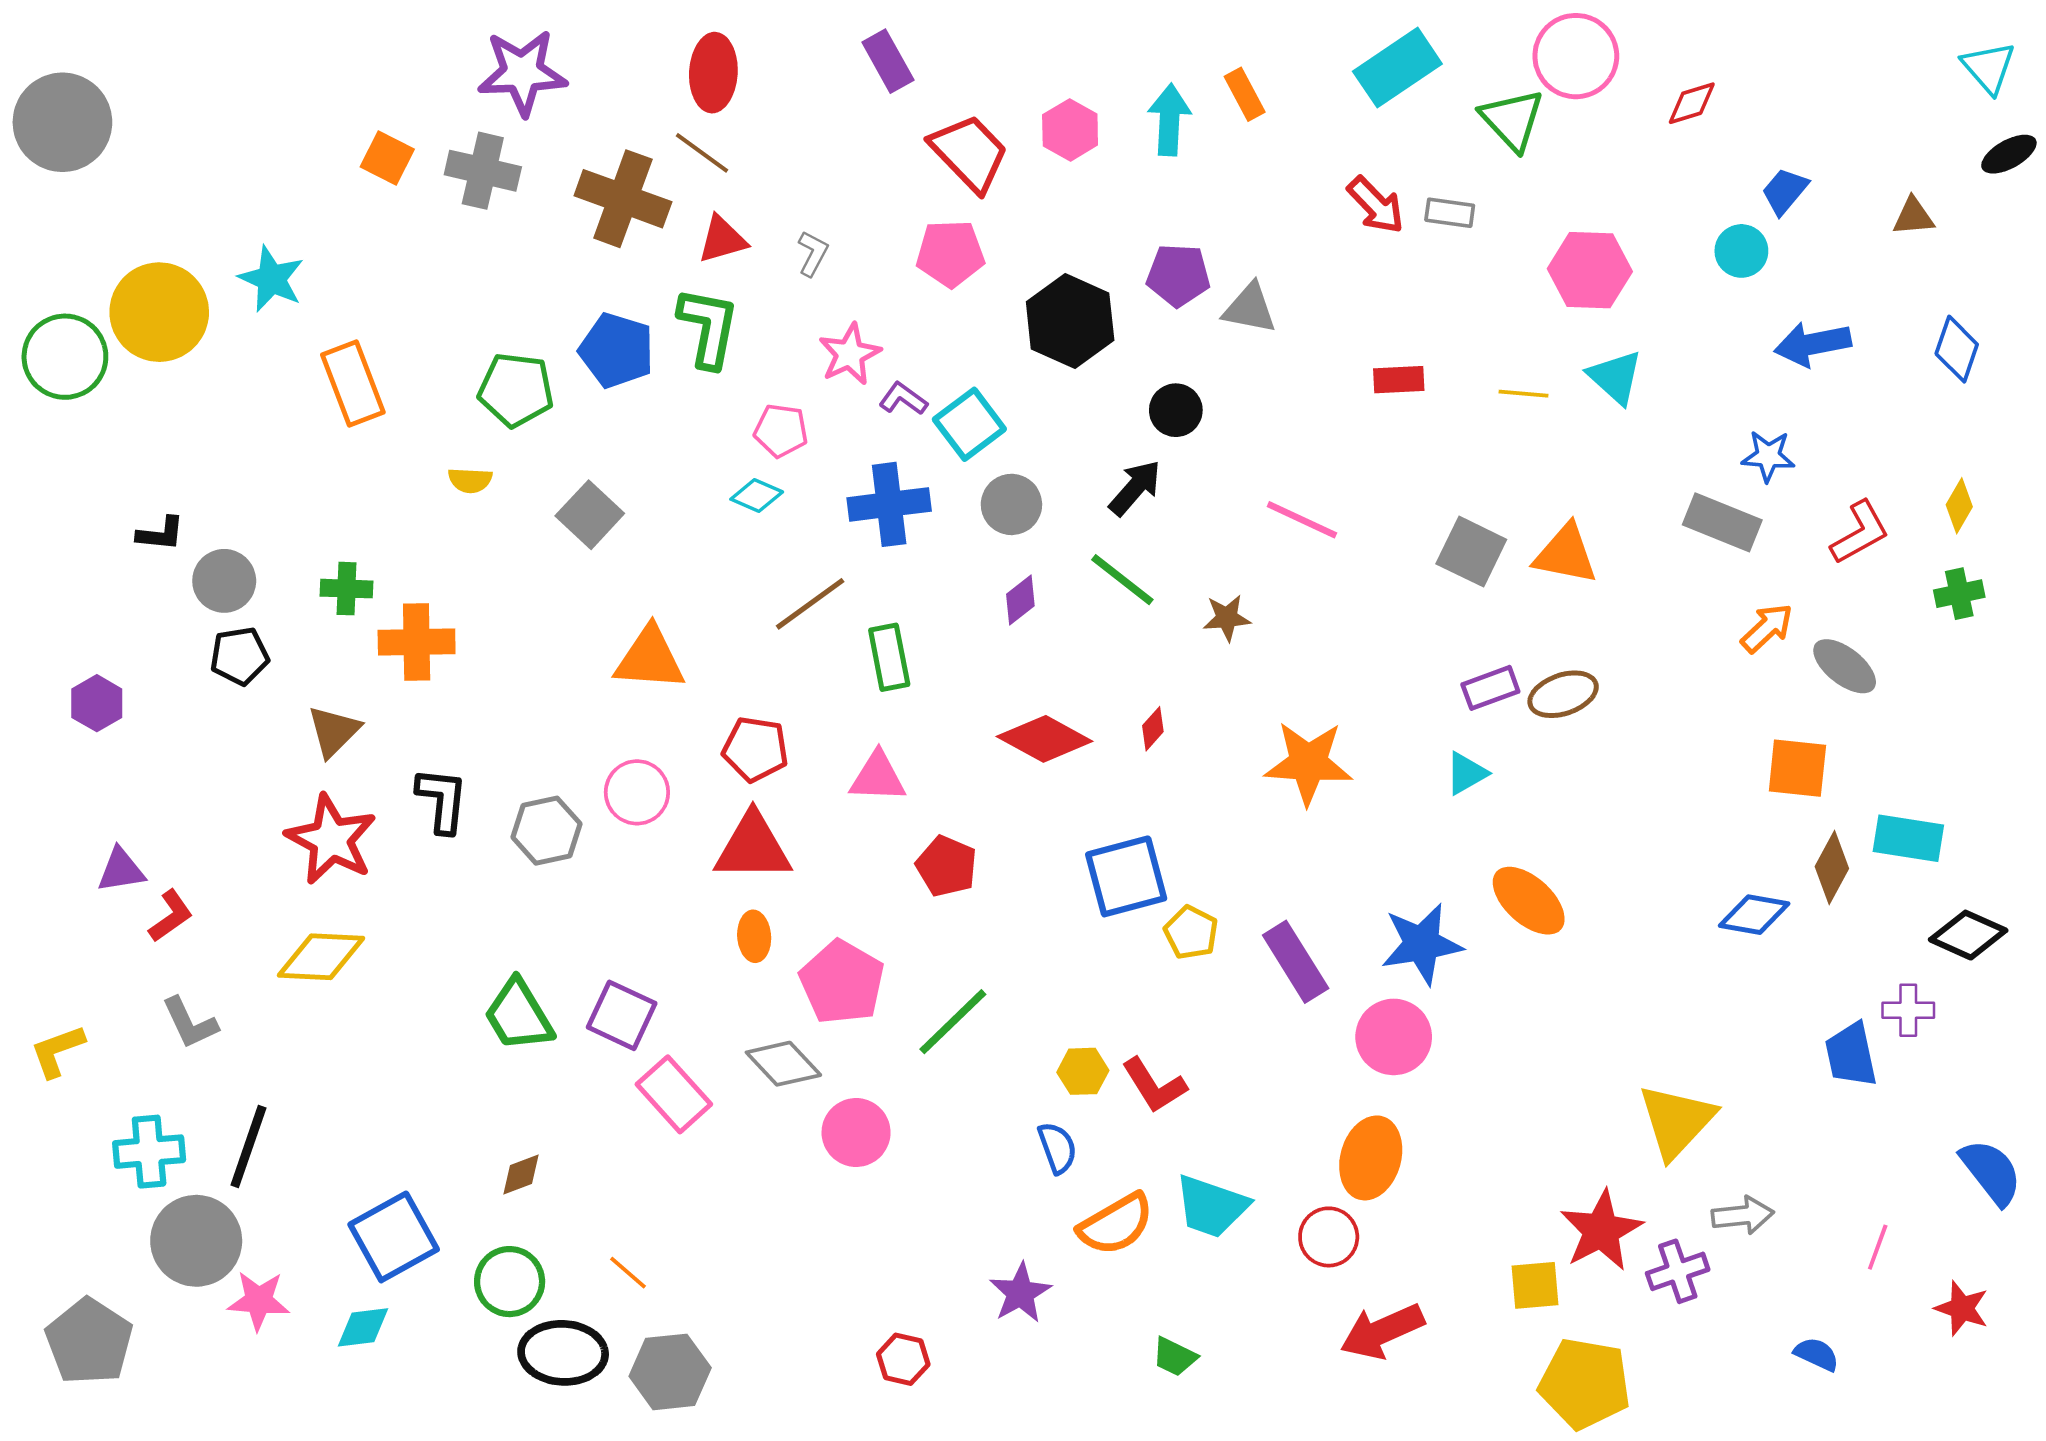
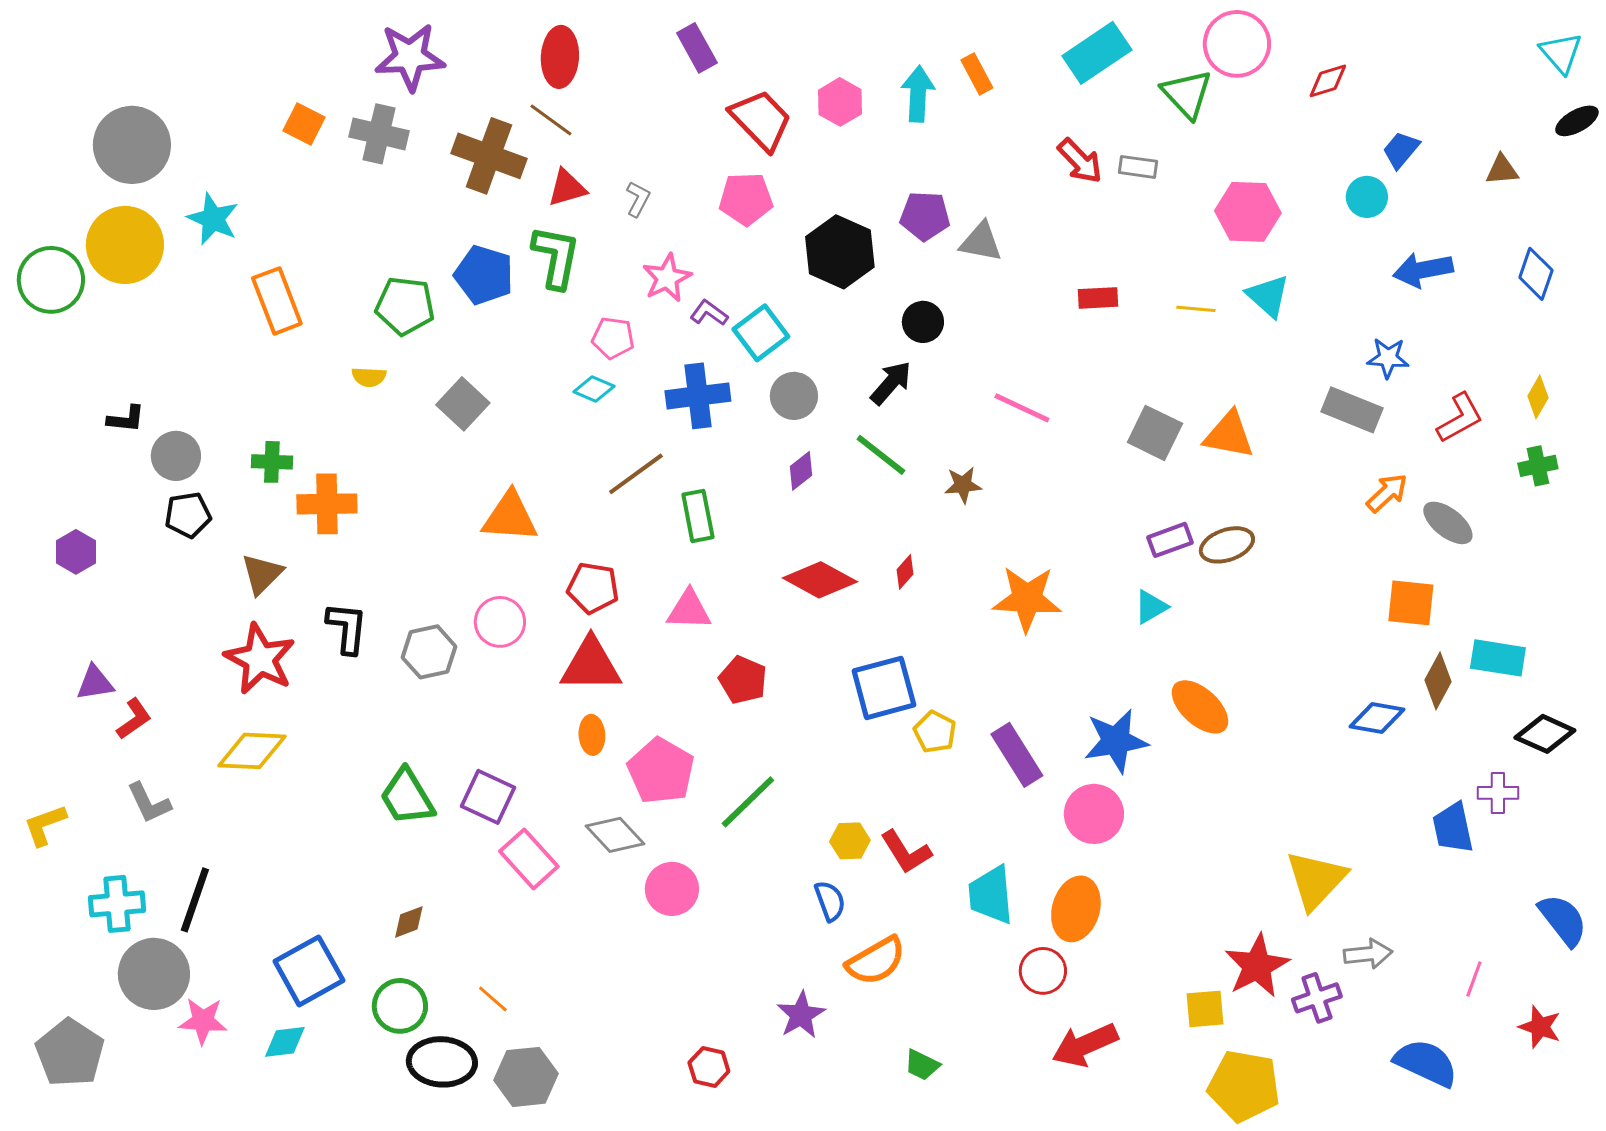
gray circle: (62, 122) -> (132, 145), moved
cyan trapezoid: (1211, 1206) -> (991, 895), moved, turned 66
blue semicircle: (1817, 1354) -> (1426, 1063), size x1.8

